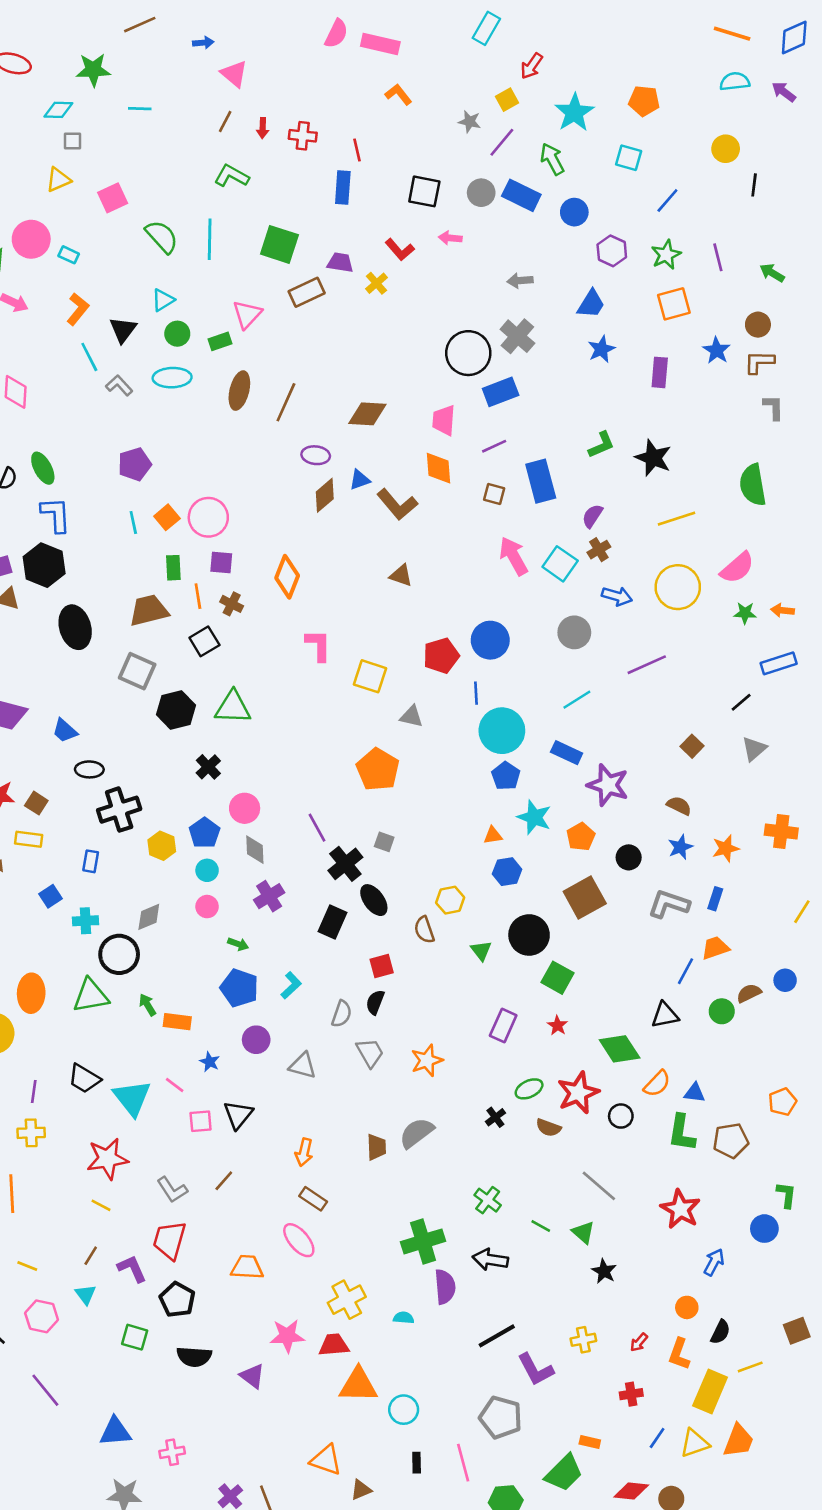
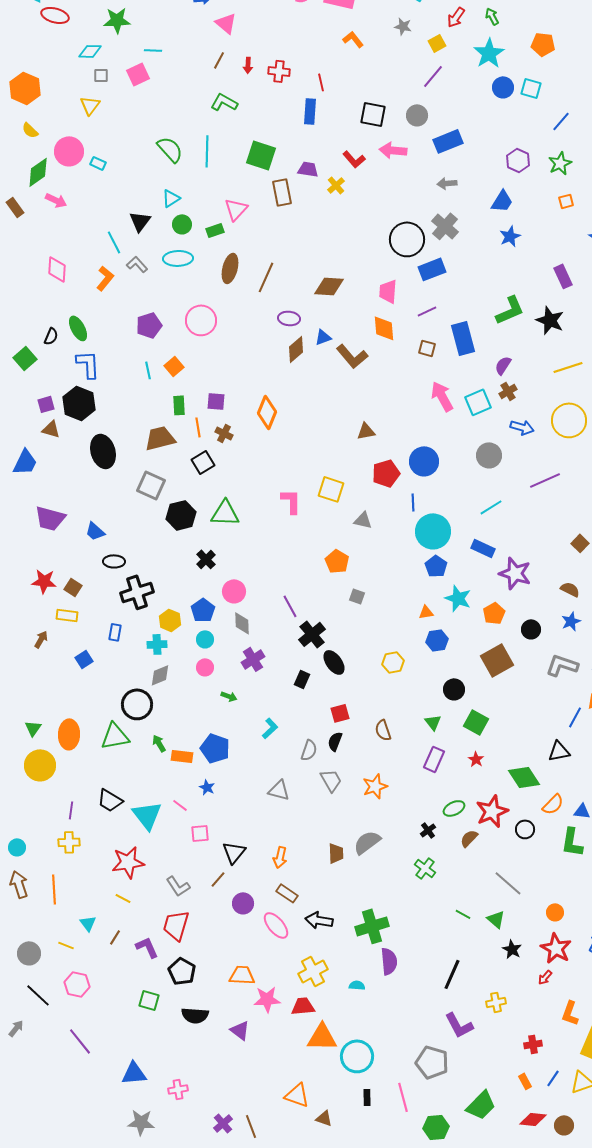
gray star: (470, 122) -> (403, 26), moved
green arrow: (552, 159) -> (492, 16), moved, size x0.7
yellow triangle: (58, 180) -> (90, 105), turned -30
blue rectangle: (521, 195) -> (448, 141), moved, turned -48
pink square: (113, 198) -> (138, 74), moved
blue circle: (574, 212) -> (503, 87), moved
pink arrow: (450, 238) -> (393, 150), size x1.5
brown rectangle: (307, 292) -> (282, 192), turned -76
orange square: (674, 304) -> (566, 201), size x0.6
orange L-shape: (78, 309) -> (105, 278), moved
purple rectangle: (660, 372) -> (563, 276), moved, turned -30
green L-shape: (601, 445) -> (510, 310), size x1.4
pink circle: (208, 517) -> (201, 320), moved
cyan square: (560, 564) -> (478, 402), turned 32
brown triangle: (401, 575) -> (366, 431), moved, turned -30
pink L-shape: (318, 645) -> (291, 501), moved
orange pentagon: (378, 769) -> (337, 561), size x0.7
gray square: (384, 842) -> (357, 596), moved
cyan cross: (85, 921) -> (157, 644), moved
black rectangle: (332, 922) -> (302, 679), size x0.7
brown semicircle: (424, 930) -> (383, 730), moved
black circle: (529, 935) -> (454, 689), size x0.7
green triangle: (481, 951) -> (433, 722), moved
blue pentagon: (239, 988) -> (215, 748), moved
purple circle: (256, 1040) -> (243, 903), moved
black triangle: (238, 1115) -> (234, 852), moved
brown semicircle: (548, 1128) -> (469, 838), turned 114
green cross: (488, 1200) -> (425, 868), moved
red star: (680, 1209) -> (556, 948), moved
black arrow: (490, 1260) -> (319, 920), moved
orange trapezoid: (247, 1267) -> (242, 975), moved
cyan triangle: (85, 1294) -> (88, 923), moved
orange circle: (687, 1307) -> (555, 912), moved
black line: (497, 1336) -> (452, 974), moved, turned -36
red arrow: (639, 1342) -> (545, 977), moved
cyan circle: (404, 1410) -> (357, 1056), size x1.4
orange rectangle: (590, 1442) -> (525, 1081), moved, turned 49
brown triangle: (361, 1490) -> (324, 1118), turned 42

